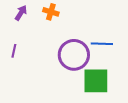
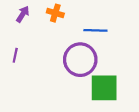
blue line: (102, 44) -> (95, 30), moved

